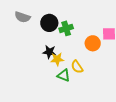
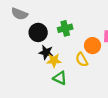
black circle: (49, 23) -> (38, 32), moved
yellow semicircle: (77, 67) -> (82, 60), moved

